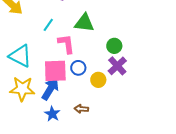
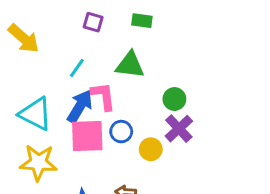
blue arrow: (50, 89) -> (80, 106), moved

